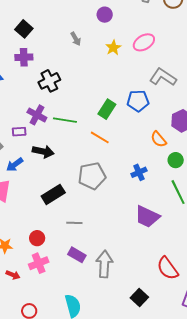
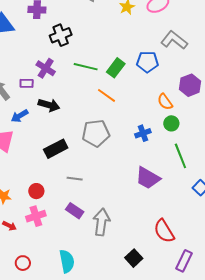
green line: (65, 120) -> (86, 67), moved
green circle: (176, 160) -> (171, 123), moved

